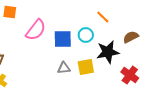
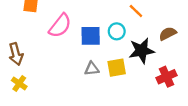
red cross: (130, 75) -> (167, 77), turned 30

